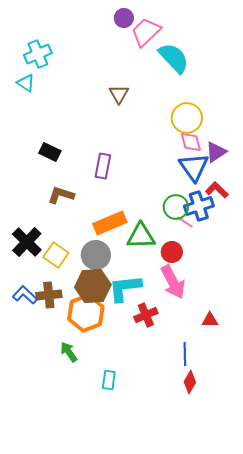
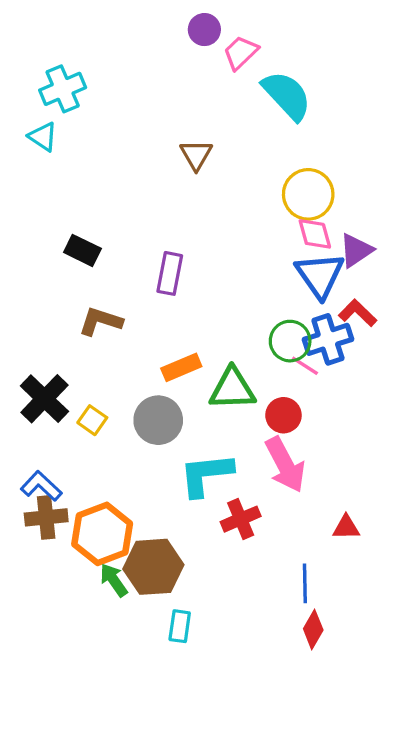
pink trapezoid: (146, 32) -> (241, 53), size x0.7
orange rectangle: (110, 223) -> (181, 367), size x0.7
yellow square: (56, 255) -> (92, 420), size x0.7
brown hexagon: (93, 286) -> (153, 567), moved
brown cross: (49, 295) -> (46, 517), moved
orange hexagon: (86, 313) -> (102, 534), moved

